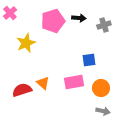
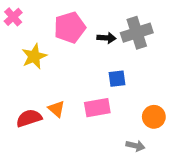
black arrow: (79, 18) -> (106, 38), moved
gray cross: (104, 25) -> (137, 33), size x1.6
orange circle: (101, 88) -> (154, 117), moved

